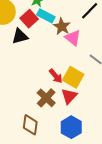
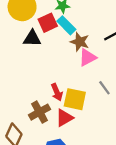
brown star: (62, 26) -> (80, 42), turned -30
pink triangle: (73, 38) -> (87, 57), turned 36
yellow square: (73, 77) -> (75, 99), turned -35

